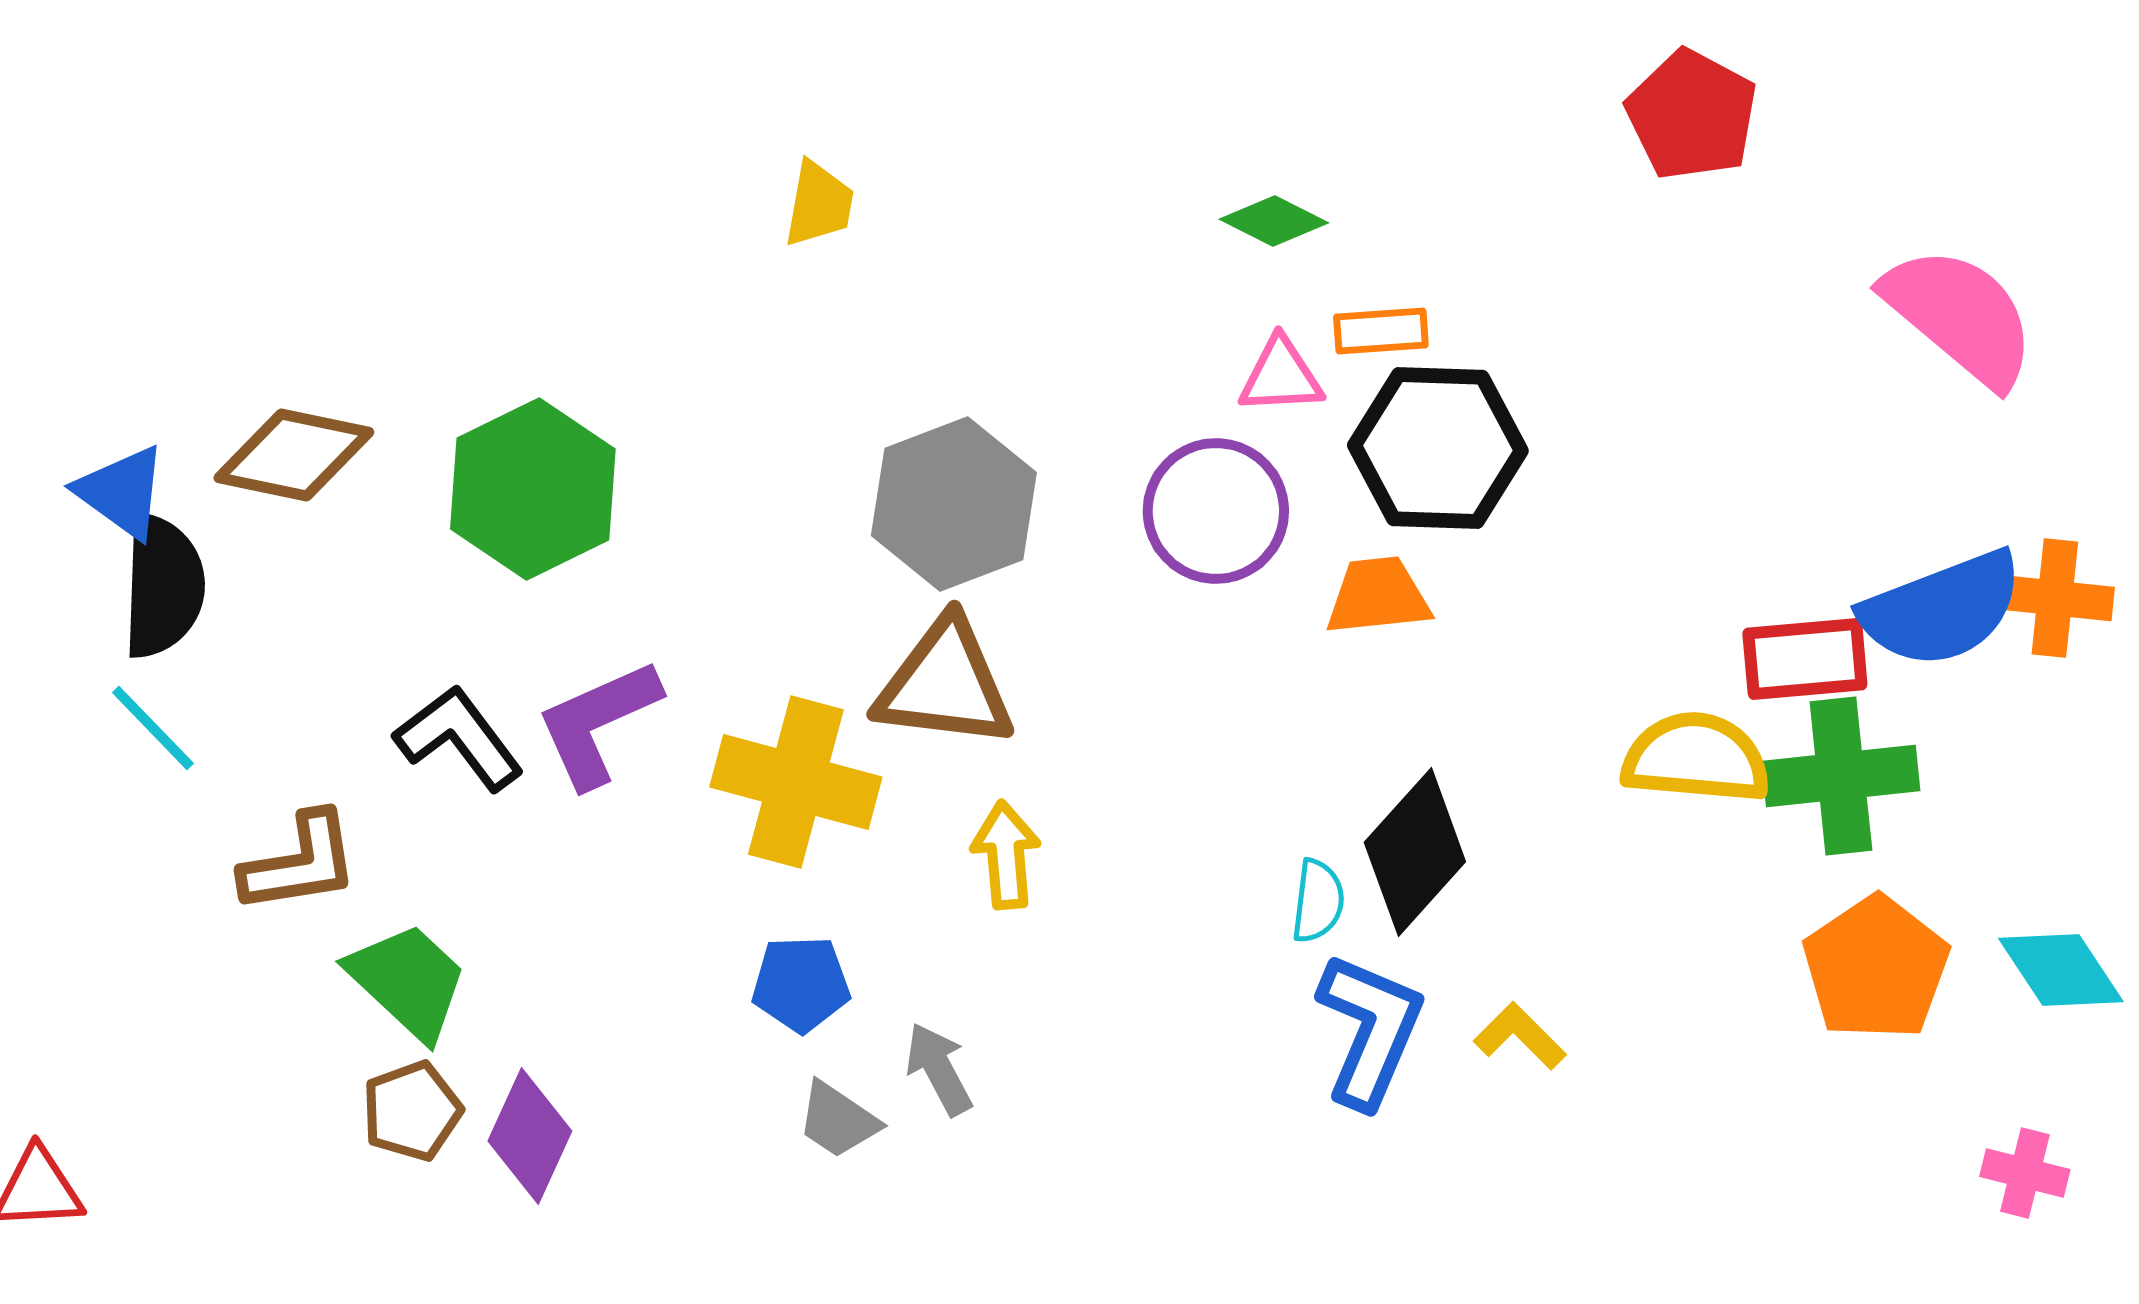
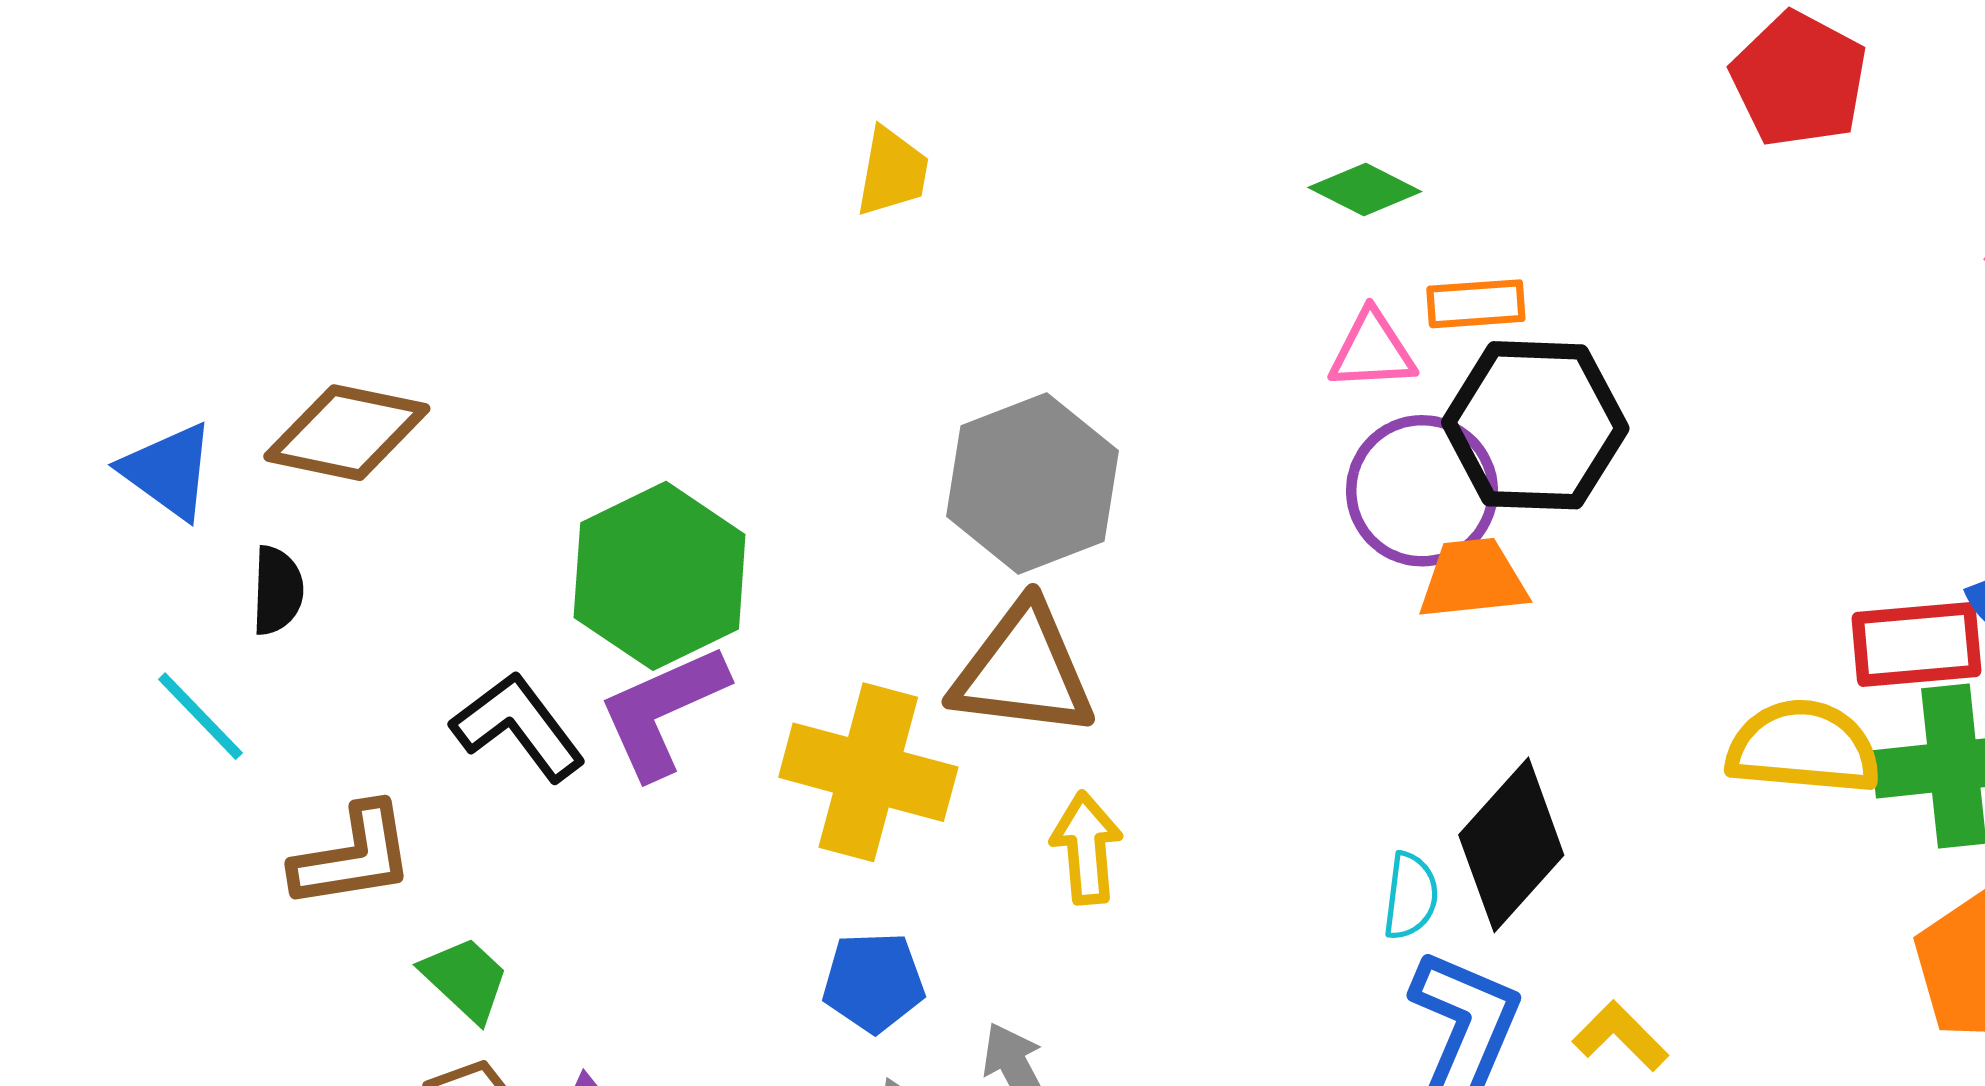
green hexagon: (533, 489) -> (660, 576), moved
purple circle: (1216, 511) -> (1422, 491), moved
black semicircle: (163, 586) -> (277, 590), moved, size x0.6
green trapezoid: (408, 981) -> (465, 979), size x0.7

